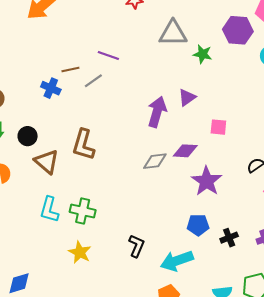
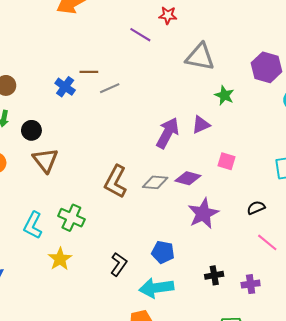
green star: (203, 54) -> (224, 95), moved
purple line: (108, 55) -> (140, 35), moved
brown L-shape: (83, 145) -> (116, 182), moved
cyan L-shape: (49, 210) -> (33, 225), moved
blue pentagon: (198, 225) -> (163, 252), moved

